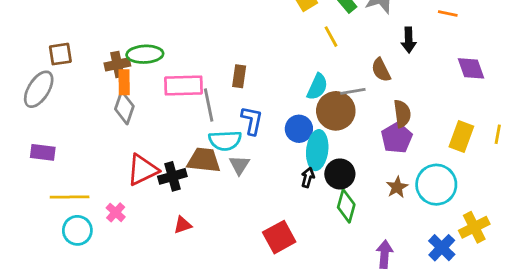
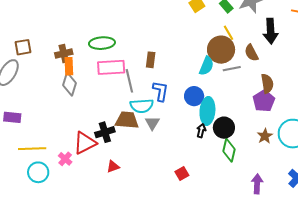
yellow line: (331, 37) -> (229, 33), moved
black arrow: (409, 40) -> (271, 31), size x1.4
green ellipse: (145, 54) -> (102, 43), moved
brown circle: (336, 111) -> (221, 50), moved
red triangle: (142, 170) -> (85, 143), moved
red square: (279, 237) -> (182, 174), size x0.6

